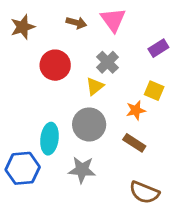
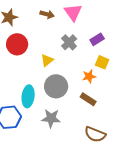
purple rectangle: (158, 48) -> (97, 39), moved
red circle: (55, 65) -> (17, 44), moved
yellow triangle: (95, 86) -> (47, 60), moved

